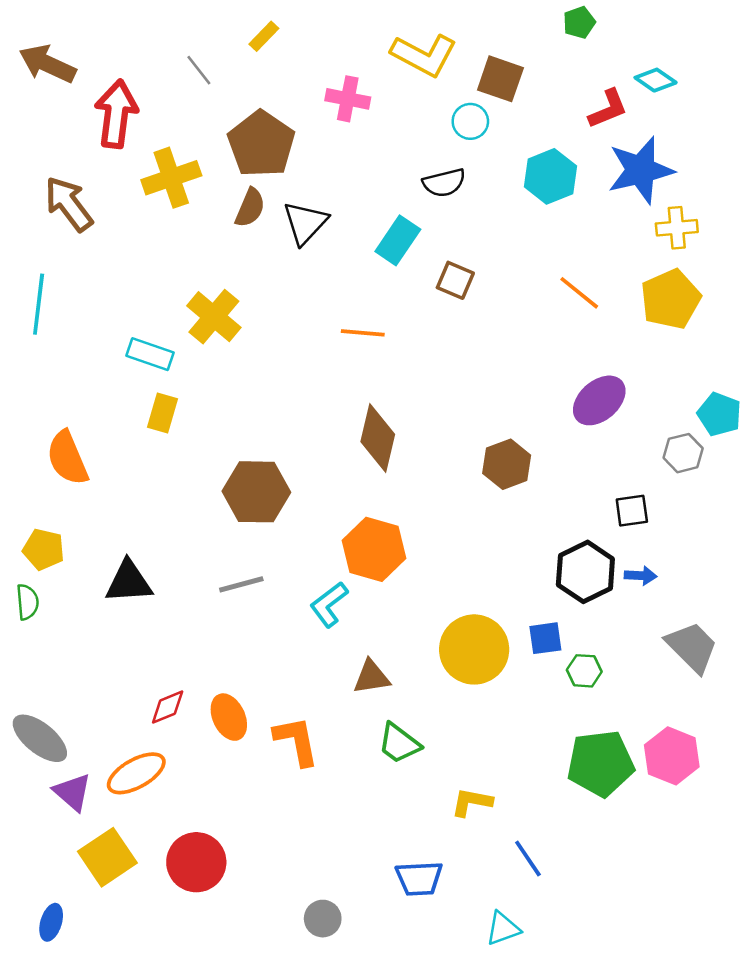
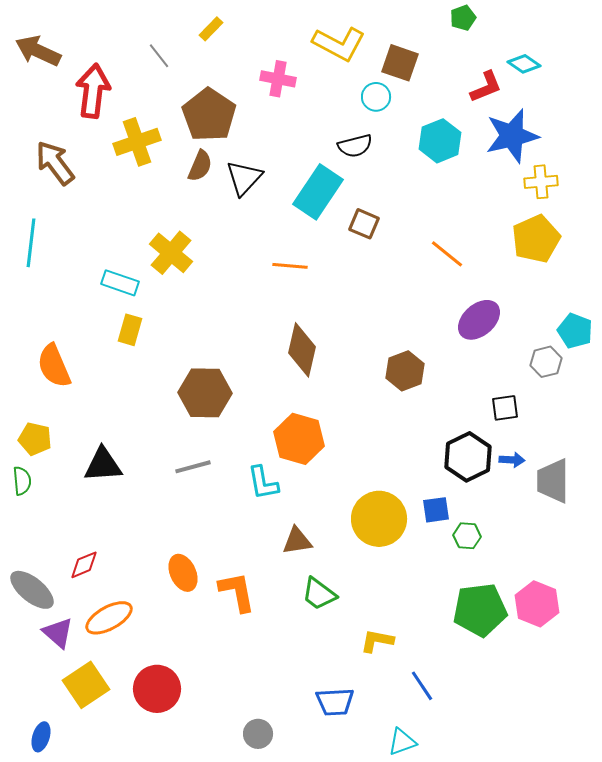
cyan rectangle: (398, 240) -> (318, 192), size x1.4
orange line: (579, 293) -> (447, 254), moved
cyan L-shape: (329, 604) -> (263, 483), turned -63
gray trapezoid: (692, 647) -> (553, 481), moved, turned -135
red diamond: (168, 707) -> (84, 565), moved

